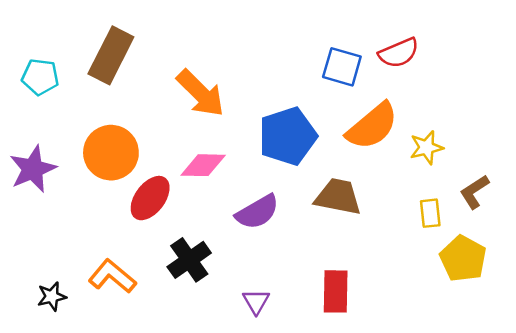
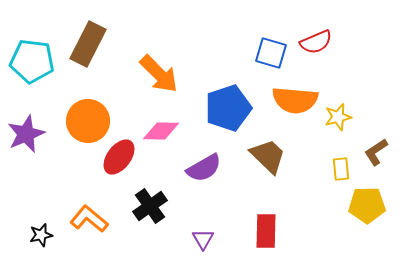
cyan pentagon: (40, 77) -> (32, 61), size x1.5
orange semicircle: (372, 126) -> (295, 100), turned 45
brown trapezoid: (338, 197) -> (268, 156), turned 33
yellow pentagon: (463, 259) -> (367, 205), turned -30

